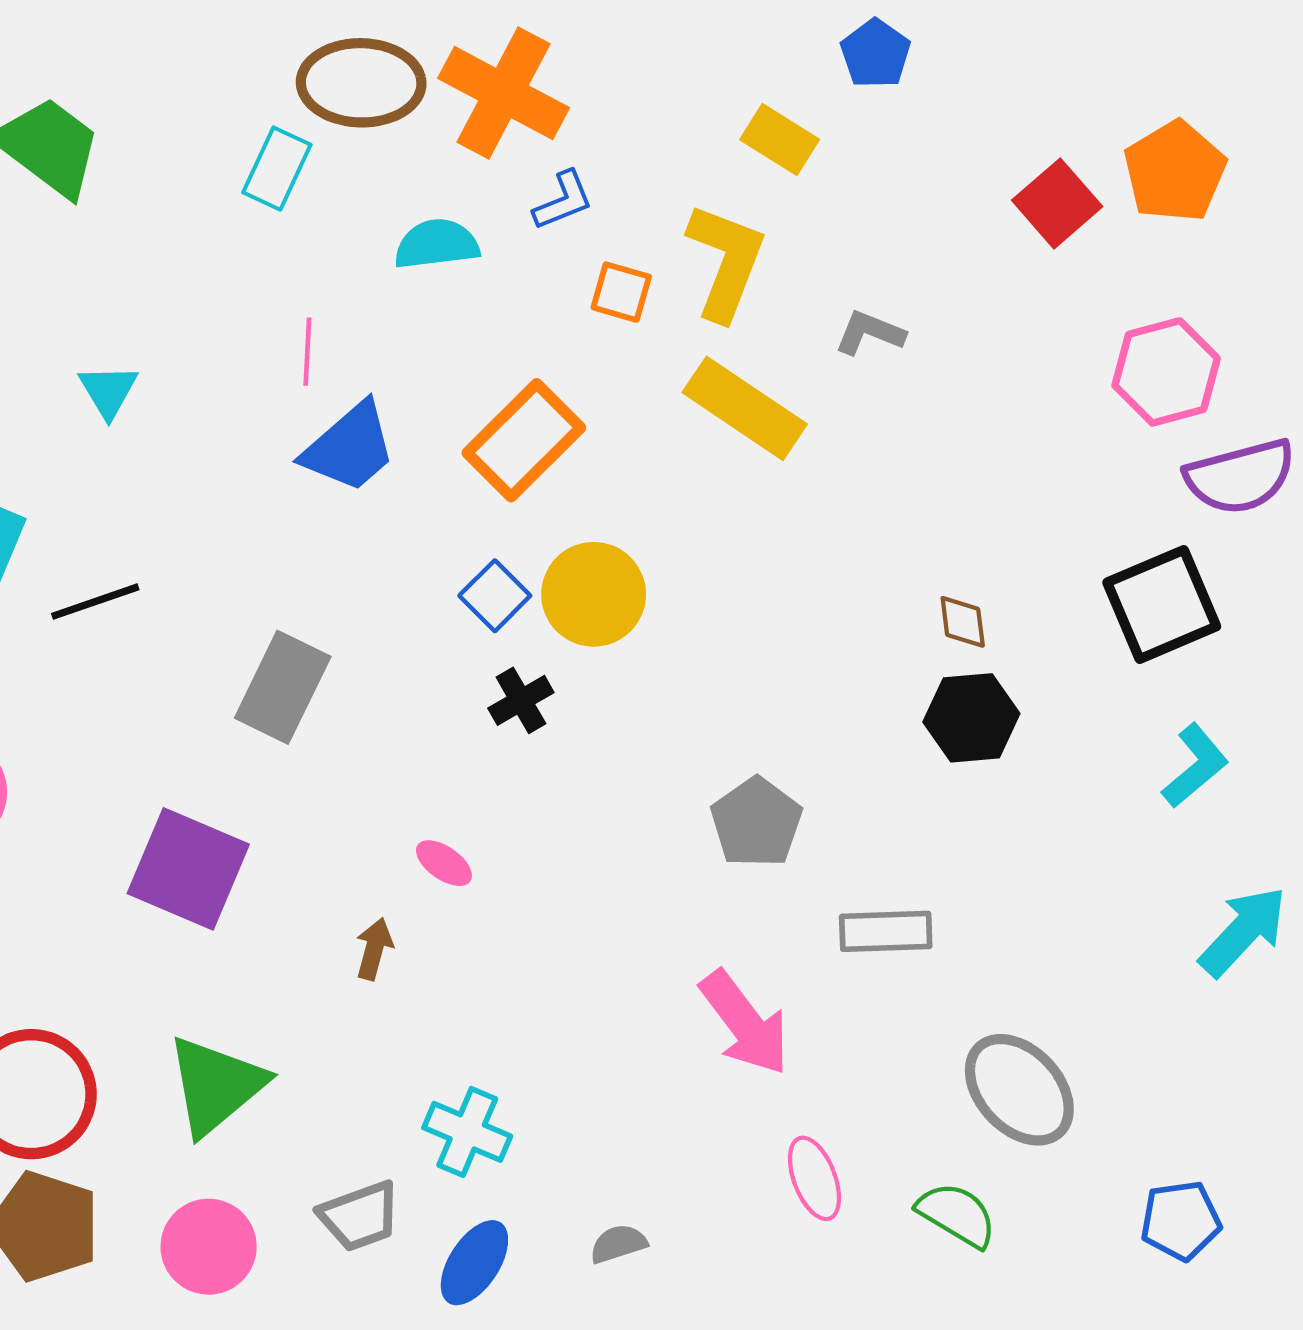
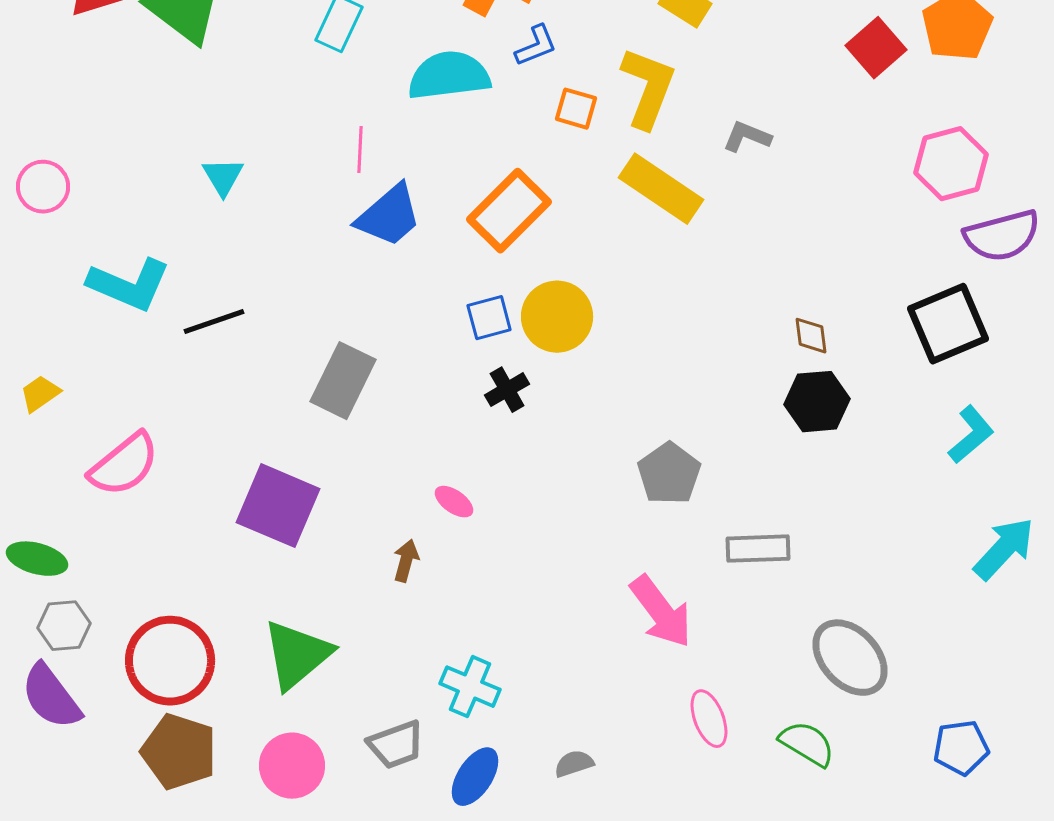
cyan semicircle: (437, 244) -> (449, 76), size x1.4
blue square: (495, 596) -> (489, 318), turned 30

